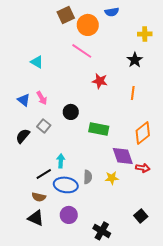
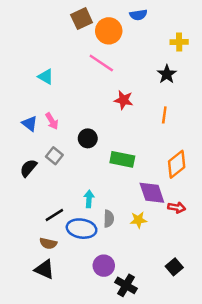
cyan arrow: (61, 161) -> (89, 199), moved
purple circle: (69, 215) -> (104, 266), moved

